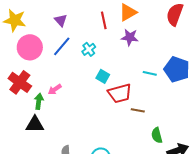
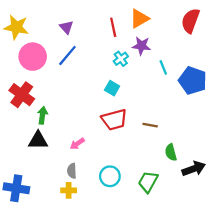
cyan cross: (89, 49) -> (121, 59), moved
cyan line: (150, 73) -> (163, 67), moved, turned 56
pink arrow: (55, 89) -> (77, 144), moved
red trapezoid: (120, 93) -> (114, 120), moved

